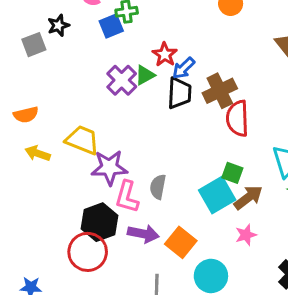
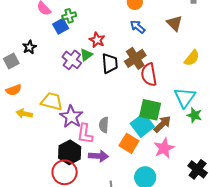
black star: (58, 25) -> (29, 47), moved
gray square: (34, 45) -> (11, 61), moved
blue arrow: (184, 68) -> (138, 27), moved, turned 91
purple star: (109, 168) -> (71, 117), turned -30
green square: (232, 173) -> (150, 110), size x1.6
pink star: (246, 235) -> (164, 148), size x1.5
orange square: (181, 242) -> (129, 143), moved

